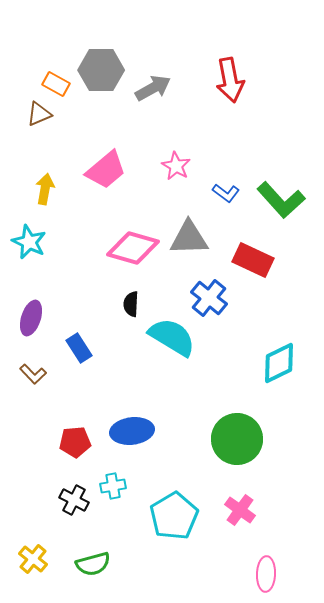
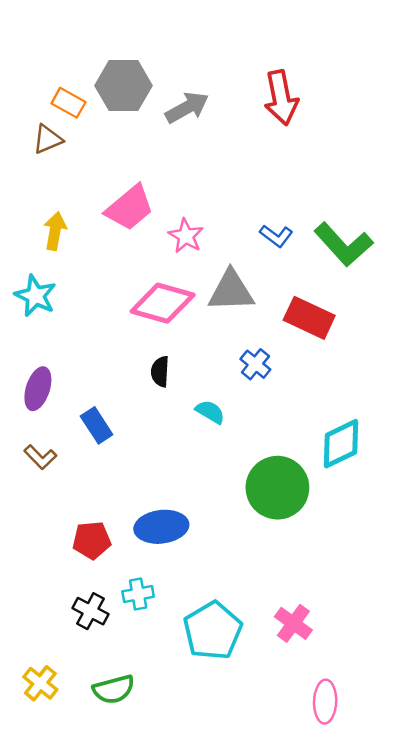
pink star: (176, 166) -> (186, 236), moved
blue cross: (209, 298) -> (255, 364), size x0.7
cyan semicircle: (172, 337) -> (210, 412), size x0.5
green circle: (237, 439) -> (277, 488), moved

